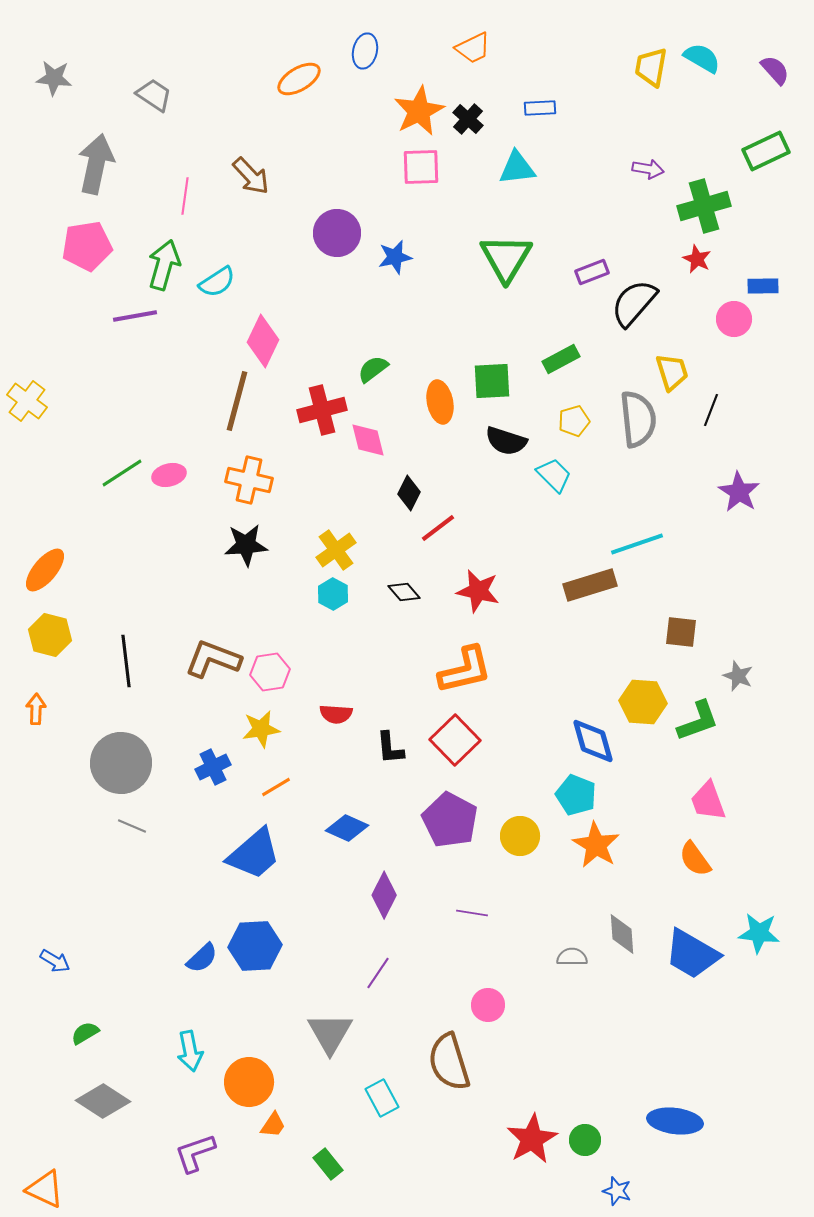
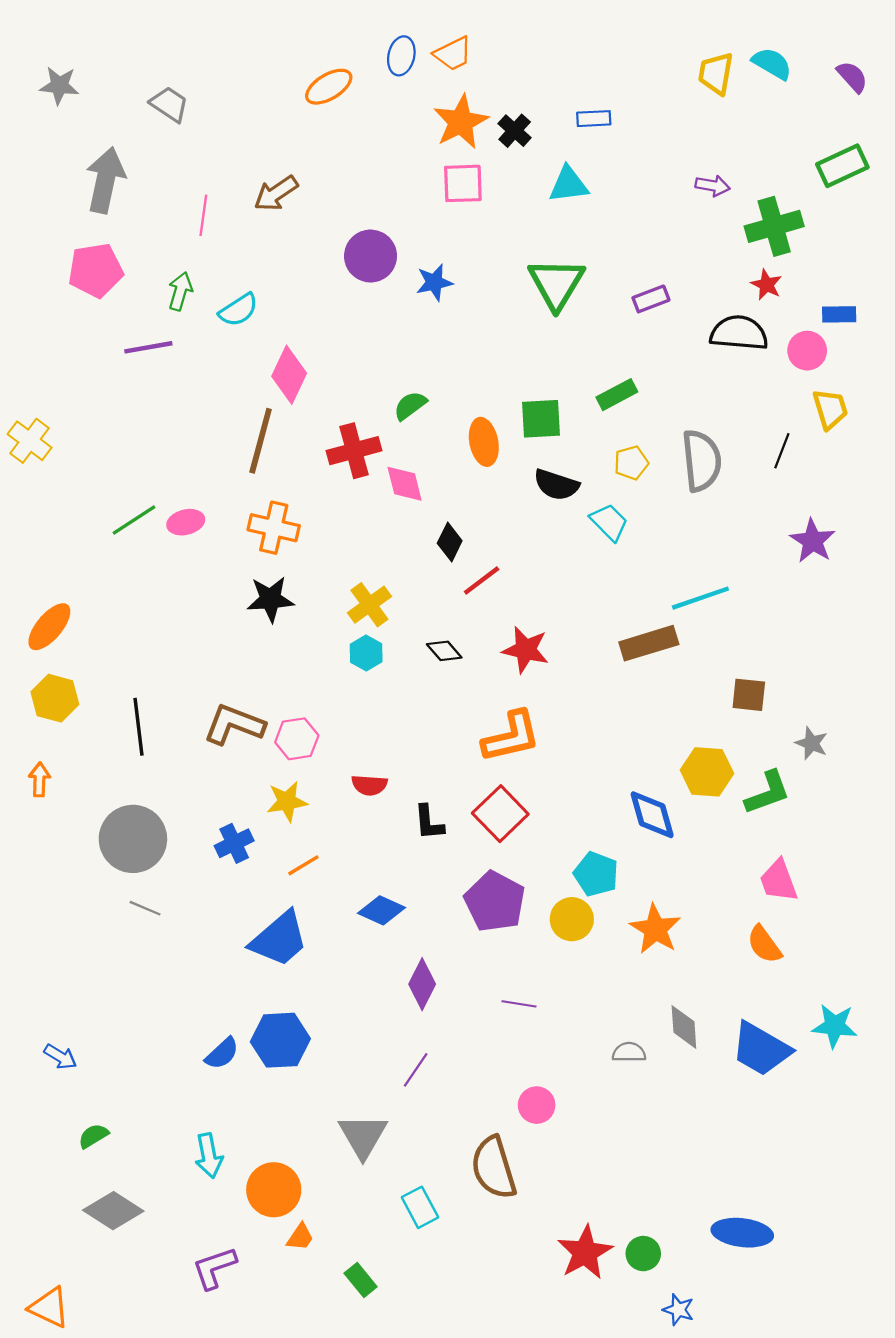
orange trapezoid: (473, 48) -> (453, 54), moved
brown arrow: (251, 176) -> (276, 193), turned 99
green arrow: (164, 265) -> (180, 291), size x0.7
black semicircle: (634, 303) -> (739, 333), moved, turned 54
yellow trapezoid: (672, 372) -> (830, 409), moved
cyan pentagon: (576, 795) -> (596, 874), moved

